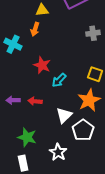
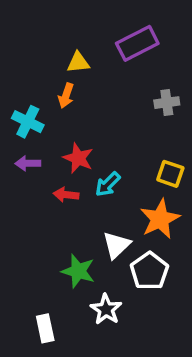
purple arrow: (13, 100) -> (28, 163), moved
red arrow: (35, 101) -> (66, 195), moved
green star: (27, 137) -> (78, 271), moved

